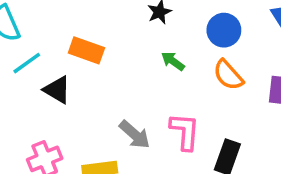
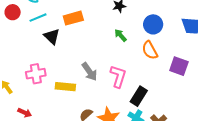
orange rectangle: (86, 50) -> (73, 18), turned -48

